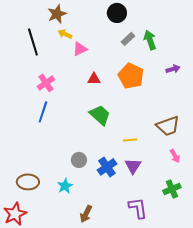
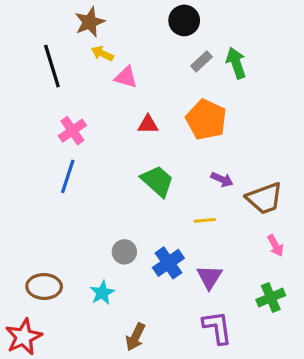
pink triangle: (80, 49) -> (126, 77), turned 42
purple arrow: (173, 69) -> (222, 179), moved, turned 40
purple triangle: (133, 166) -> (209, 277), moved

